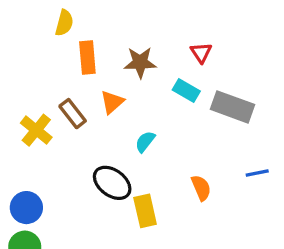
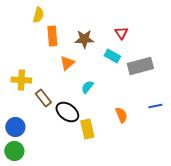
gray rectangle: (232, 107) -> (140, 66), turned -35
brown rectangle: (73, 114) -> (43, 98), moved
yellow cross: (36, 130) -> (21, 80), turned -36

